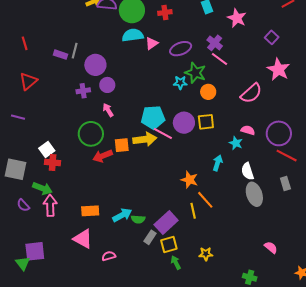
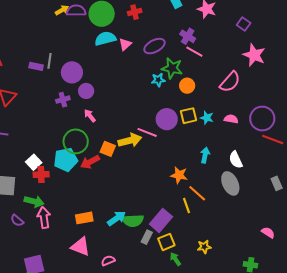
cyan pentagon: (153, 117) -> (66, 160), moved
cyan star: (236, 143) -> (207, 118), moved
orange square: (122, 145) -> (108, 149), turned 35
gray rectangle: (285, 184) -> (277, 183), moved
gray ellipse: (254, 194) -> (230, 183), moved
green semicircle: (138, 219) -> (133, 221), size x1.5

